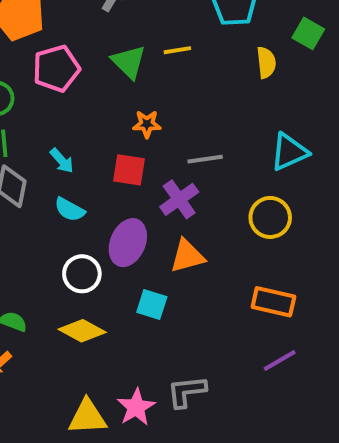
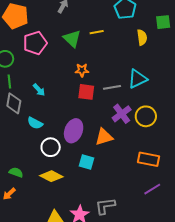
green square: (308, 33) -> (163, 22), turned -35
cyan triangle: (289, 152) -> (138, 79), moved
red square: (129, 170) -> (86, 92), moved
purple cross: (179, 199) -> (122, 114), moved
cyan semicircle: (70, 209) -> (35, 123), moved

